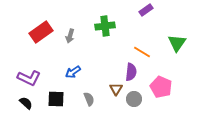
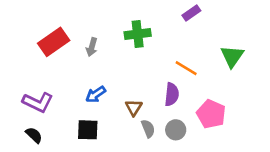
brown triangle: (116, 89) -> (134, 108), moved
black square: (56, 99) -> (88, 130), moved
gray semicircle: (89, 99) -> (148, 129), moved

